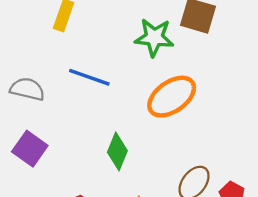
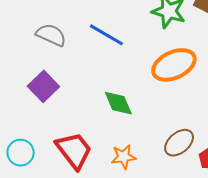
green diamond: (117, 151) -> (118, 103), turned -56

